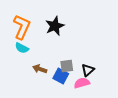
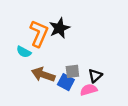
orange L-shape: (22, 27) -> (39, 34), moved
brown arrow: (40, 69) -> (43, 75), size x1.5

